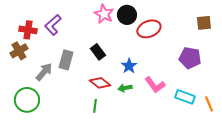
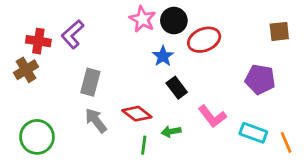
black rectangle: (98, 52) -> (177, 88), moved
blue star: (129, 66) -> (163, 56), moved
gray arrow: (44, 72) -> (96, 120), moved, turned -78
green arrow: (125, 88) -> (171, 131), moved
green line: (95, 106) -> (144, 145), moved

